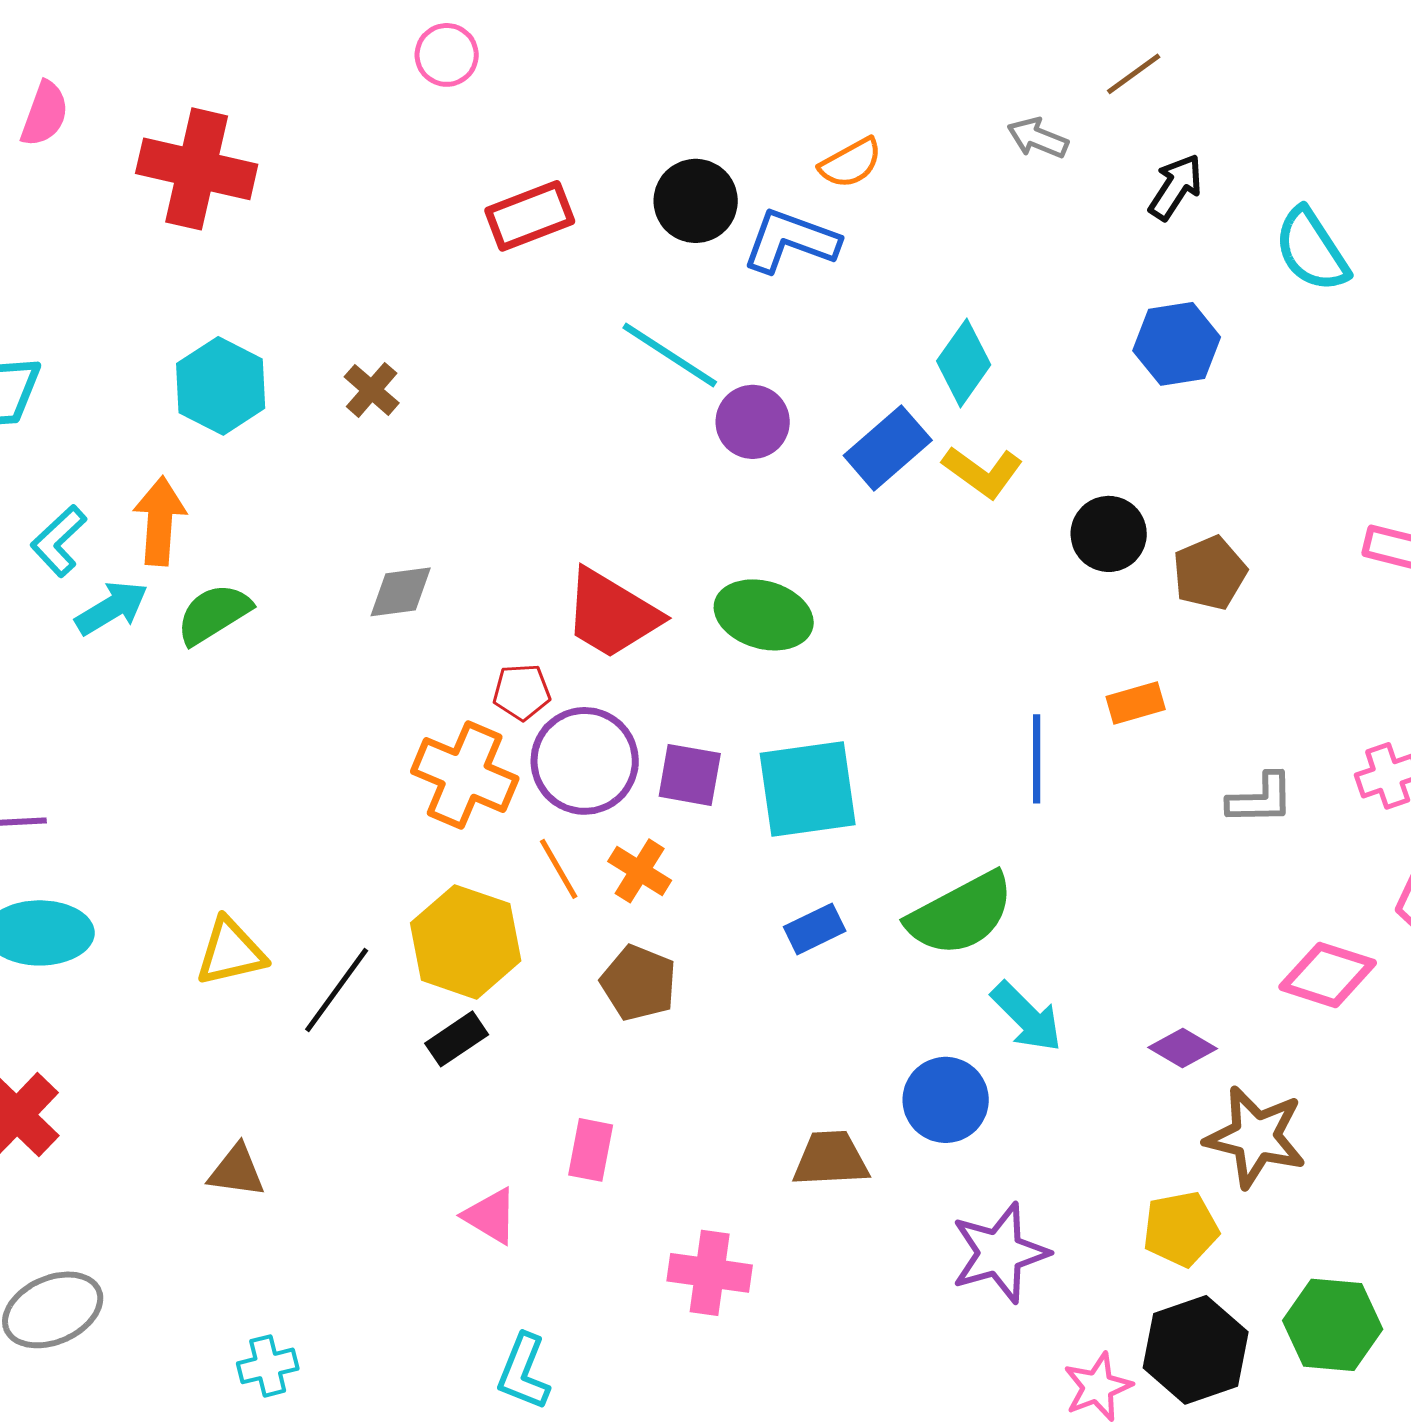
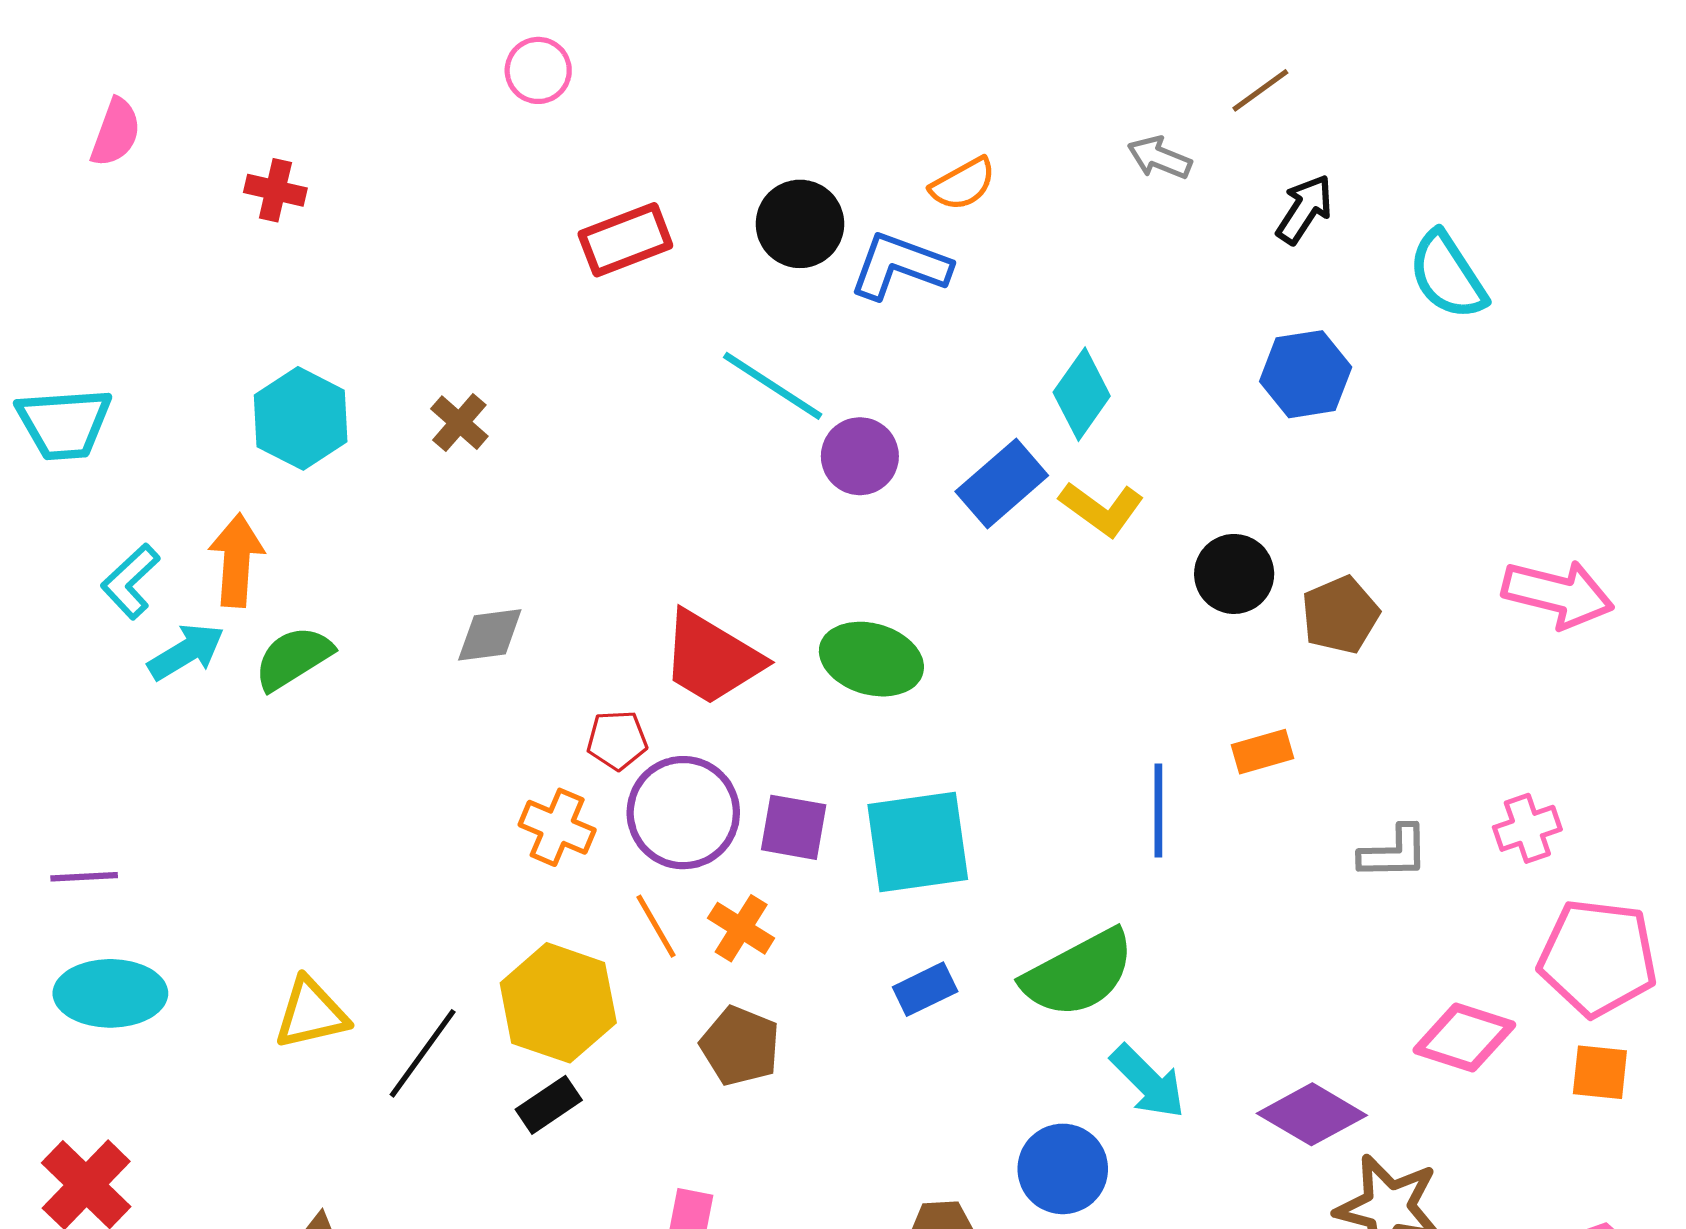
red cross: (197, 169) -> (275, 190), size x0.5
orange cross: (465, 775) -> (557, 827), size x0.7
purple diamond: (1183, 1048) -> (1312, 1114), size x1.5

